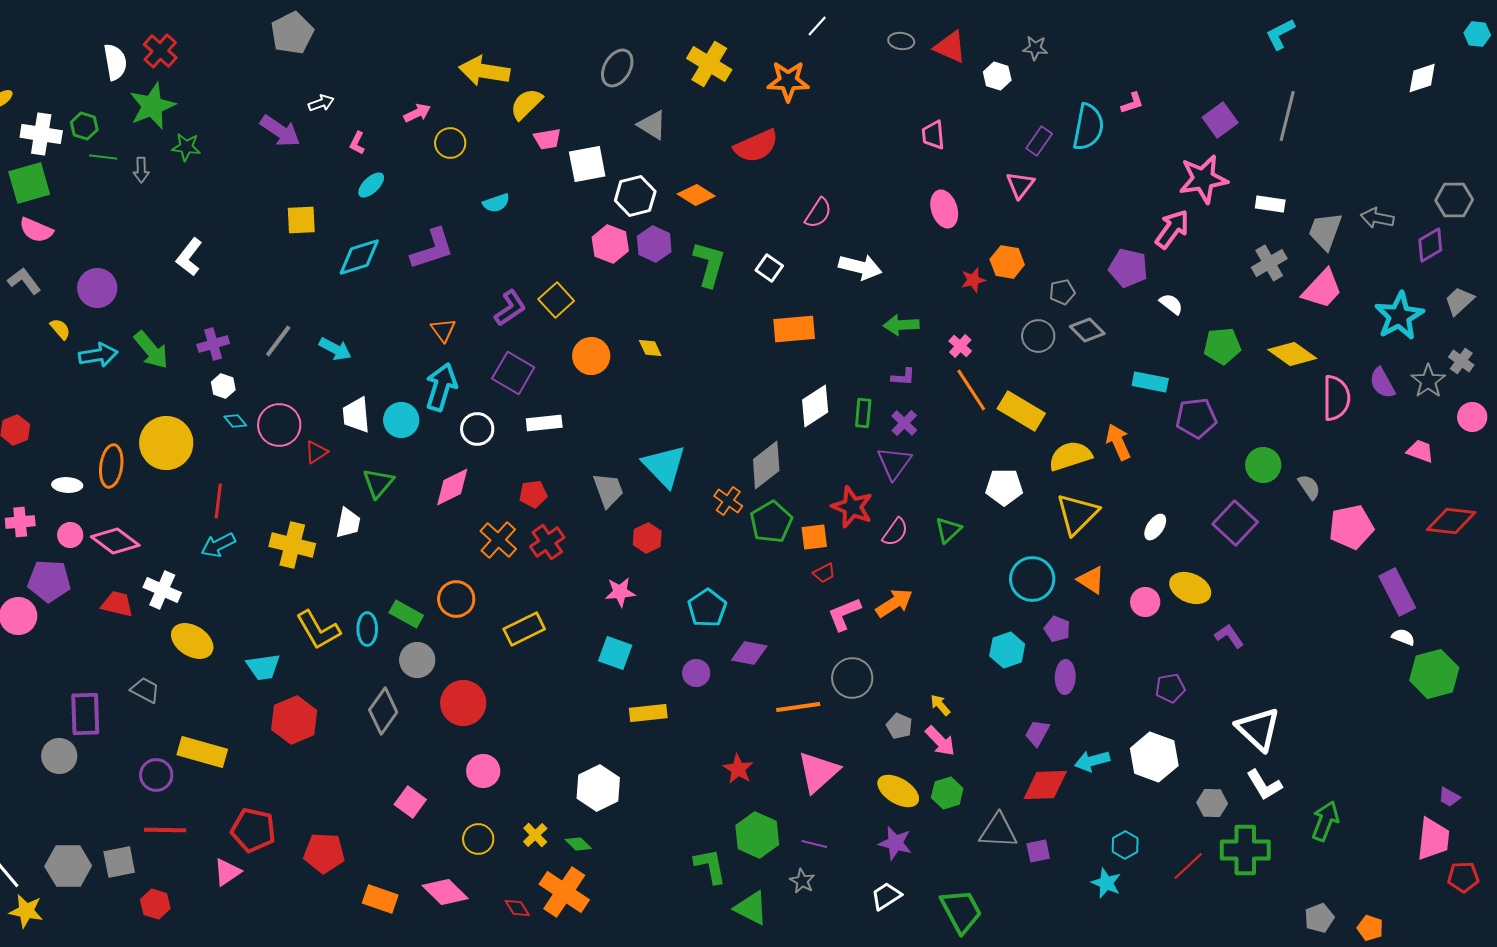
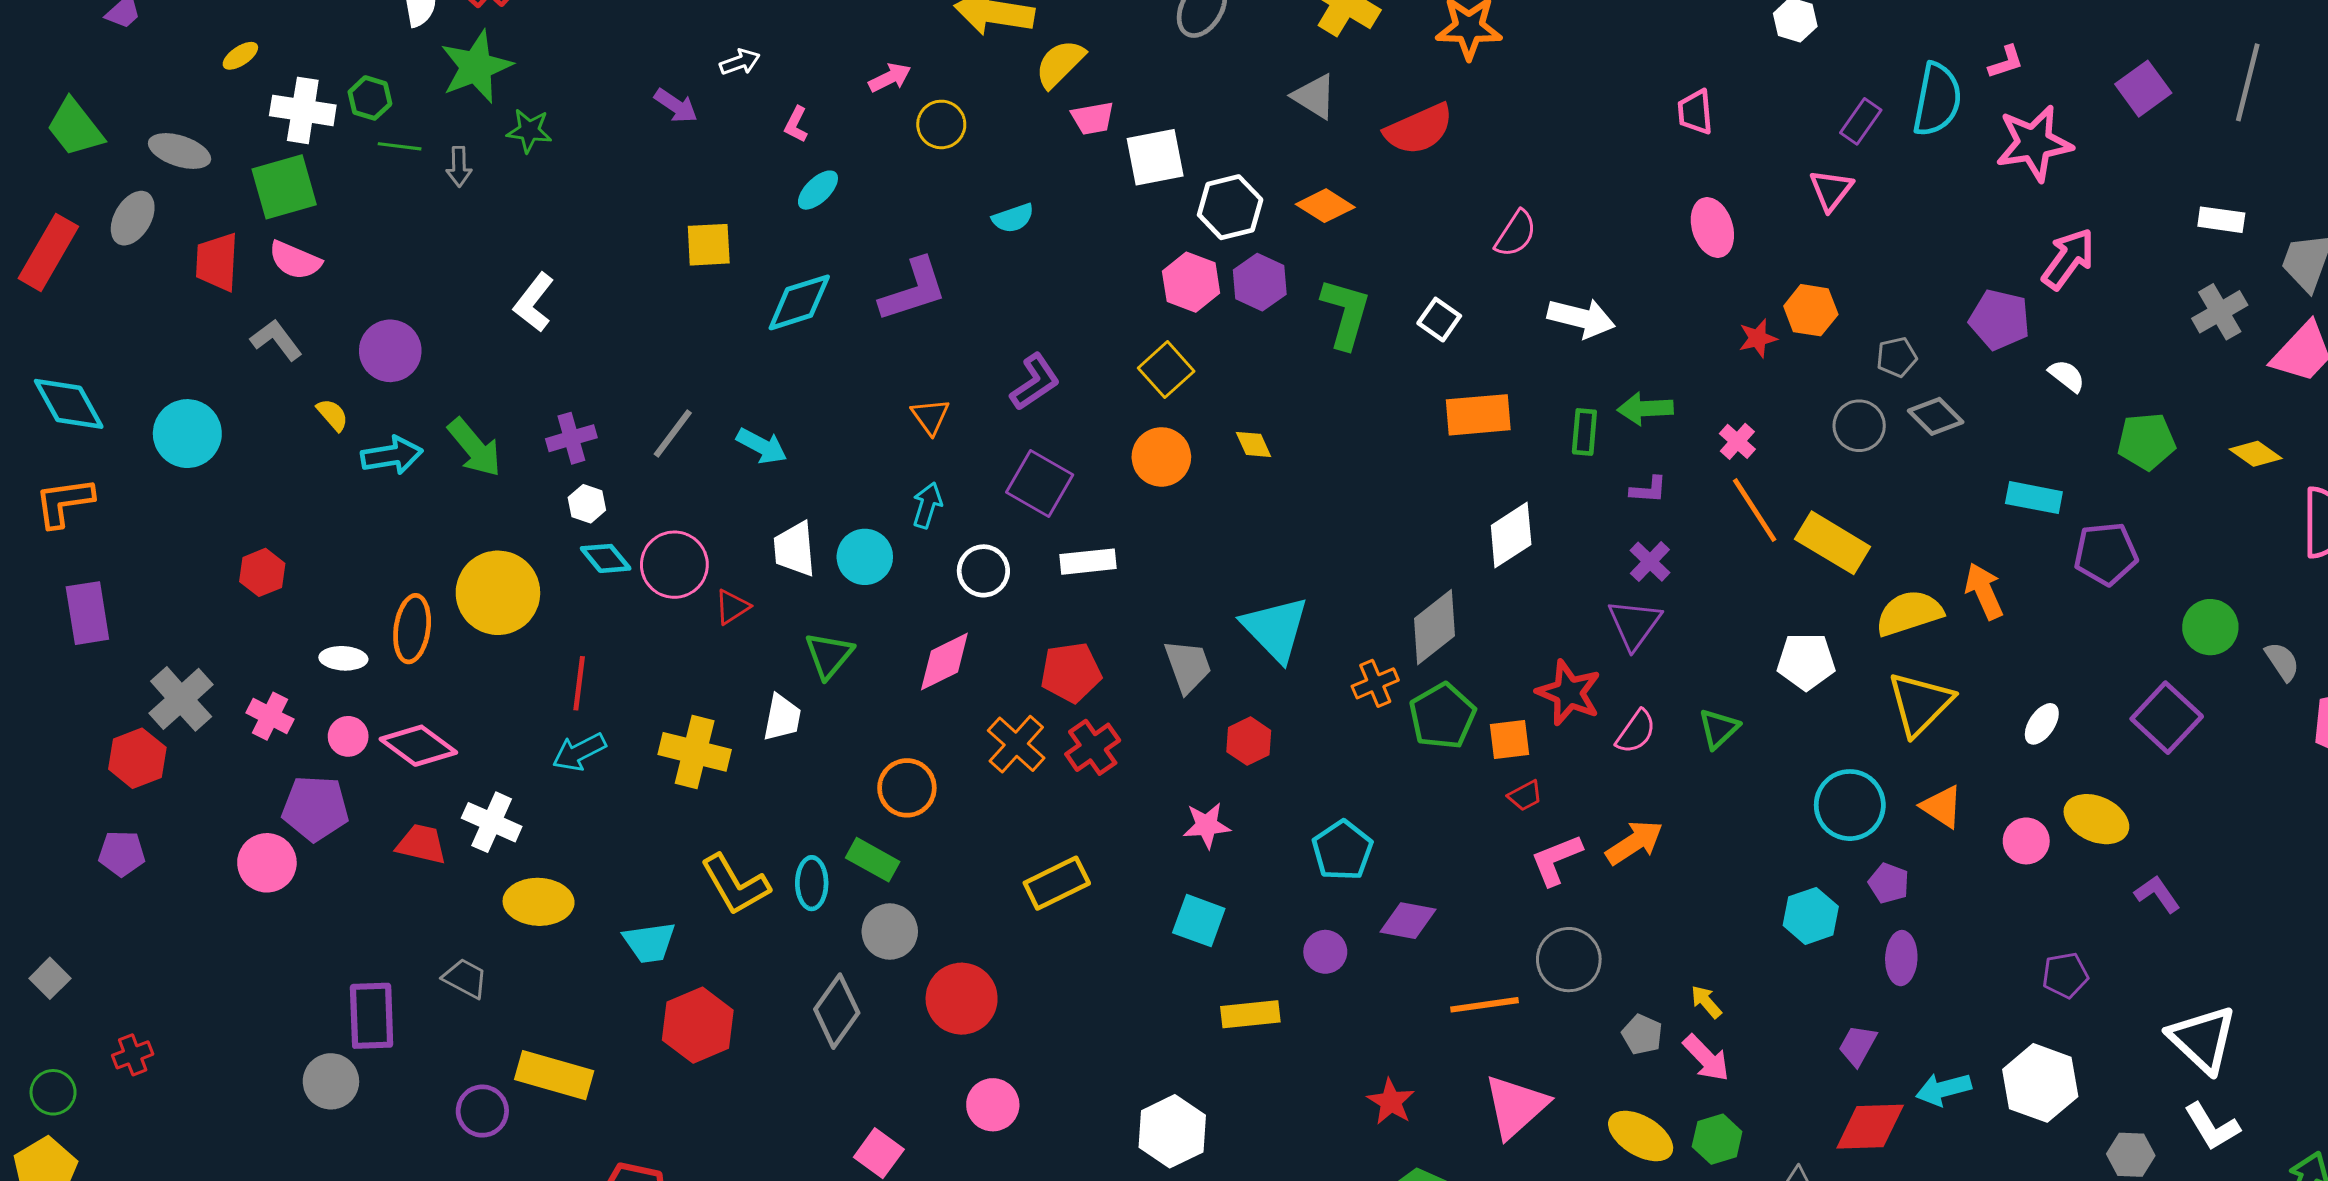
gray triangle: (652, 125) -> (1314, 96), moved
purple arrow: (280, 131) -> (676, 106), size x0.7
pink star: (1203, 179) -> (2034, 143), moved
yellow square: (556, 300) -> (1166, 370), moved
yellow diamond: (1292, 354) -> (2256, 454), size x0.7
cyan arrow: (441, 387) -> (927, 505), size x0.6
green rectangle: (863, 413) -> (1584, 432), moved
cyan diamond: (235, 421) -> (606, 558), size x1.4
red pentagon: (533, 494) -> (1071, 672), size x1.4
orange cross: (728, 501) -> (1375, 683), turned 32
pink cross: (20, 522) -> (270, 716), turned 32
orange circle: (456, 599) -> (907, 788), moved
yellow ellipse: (192, 641) -> (539, 902), turned -30

